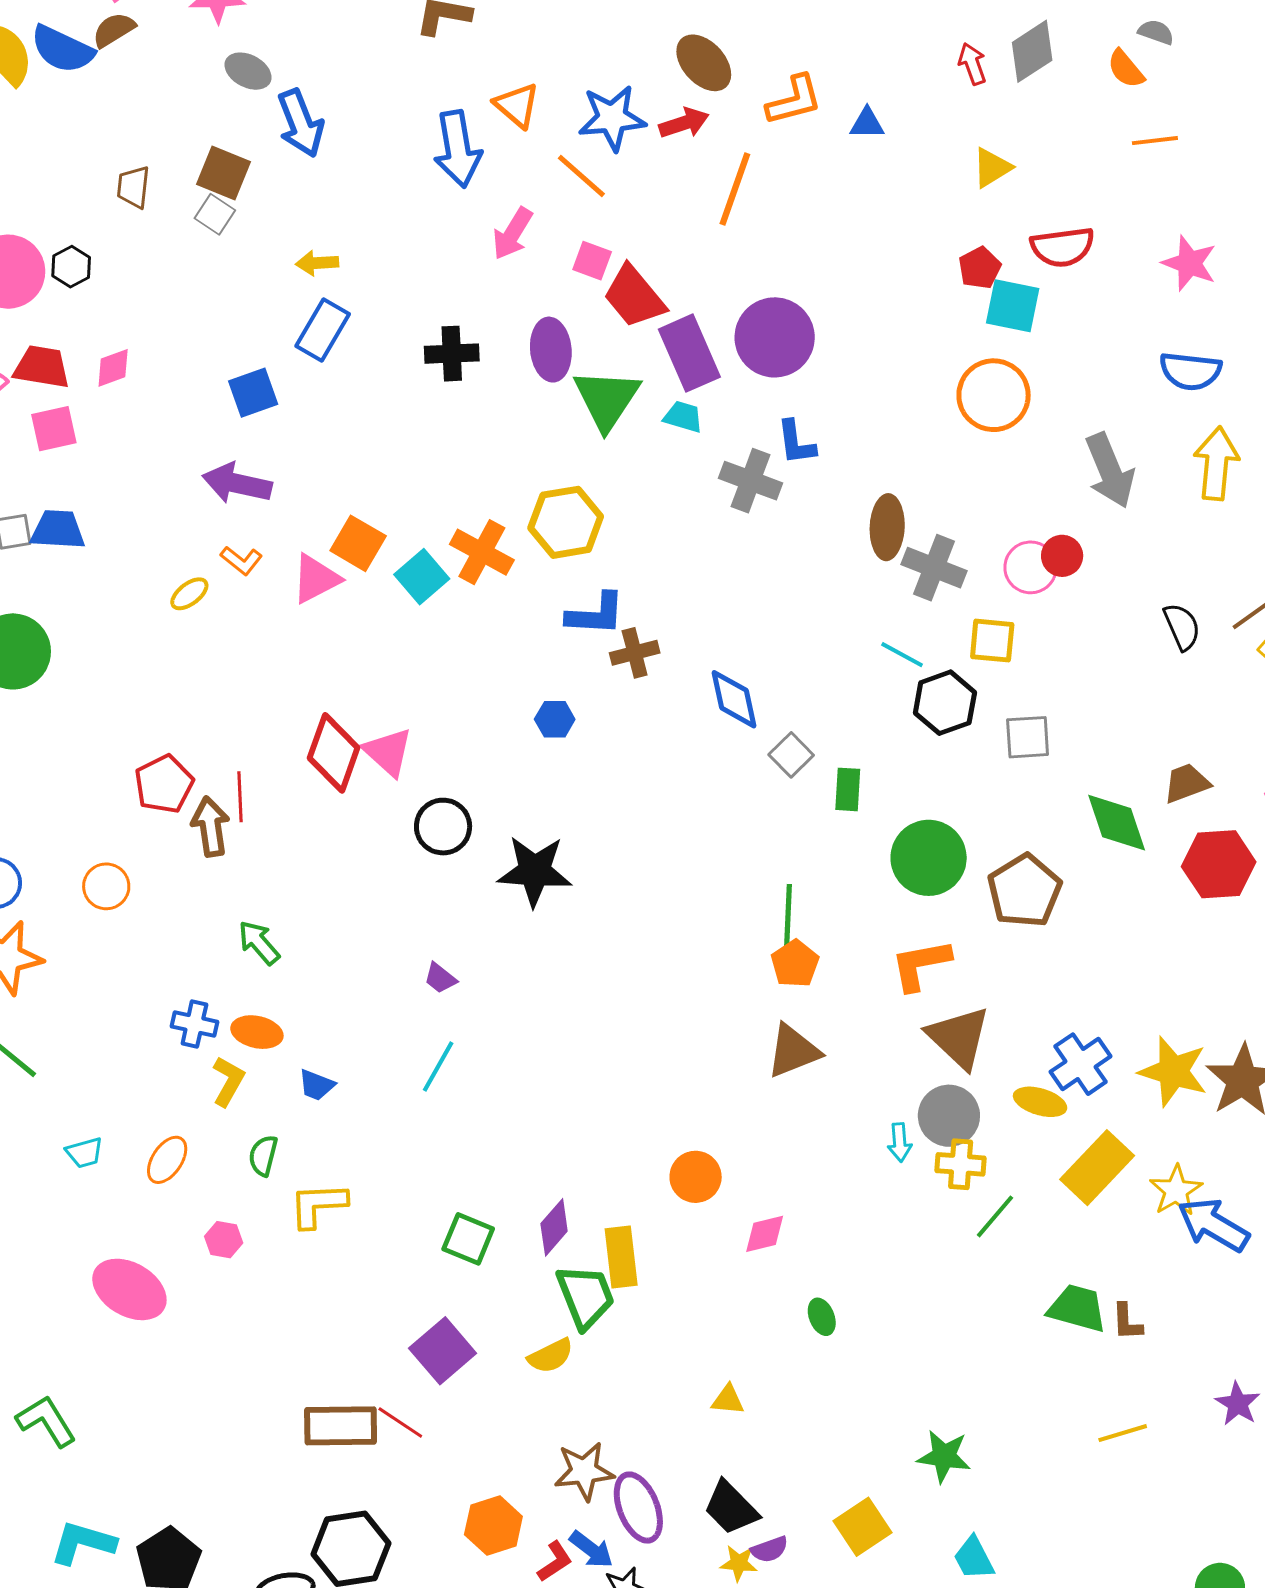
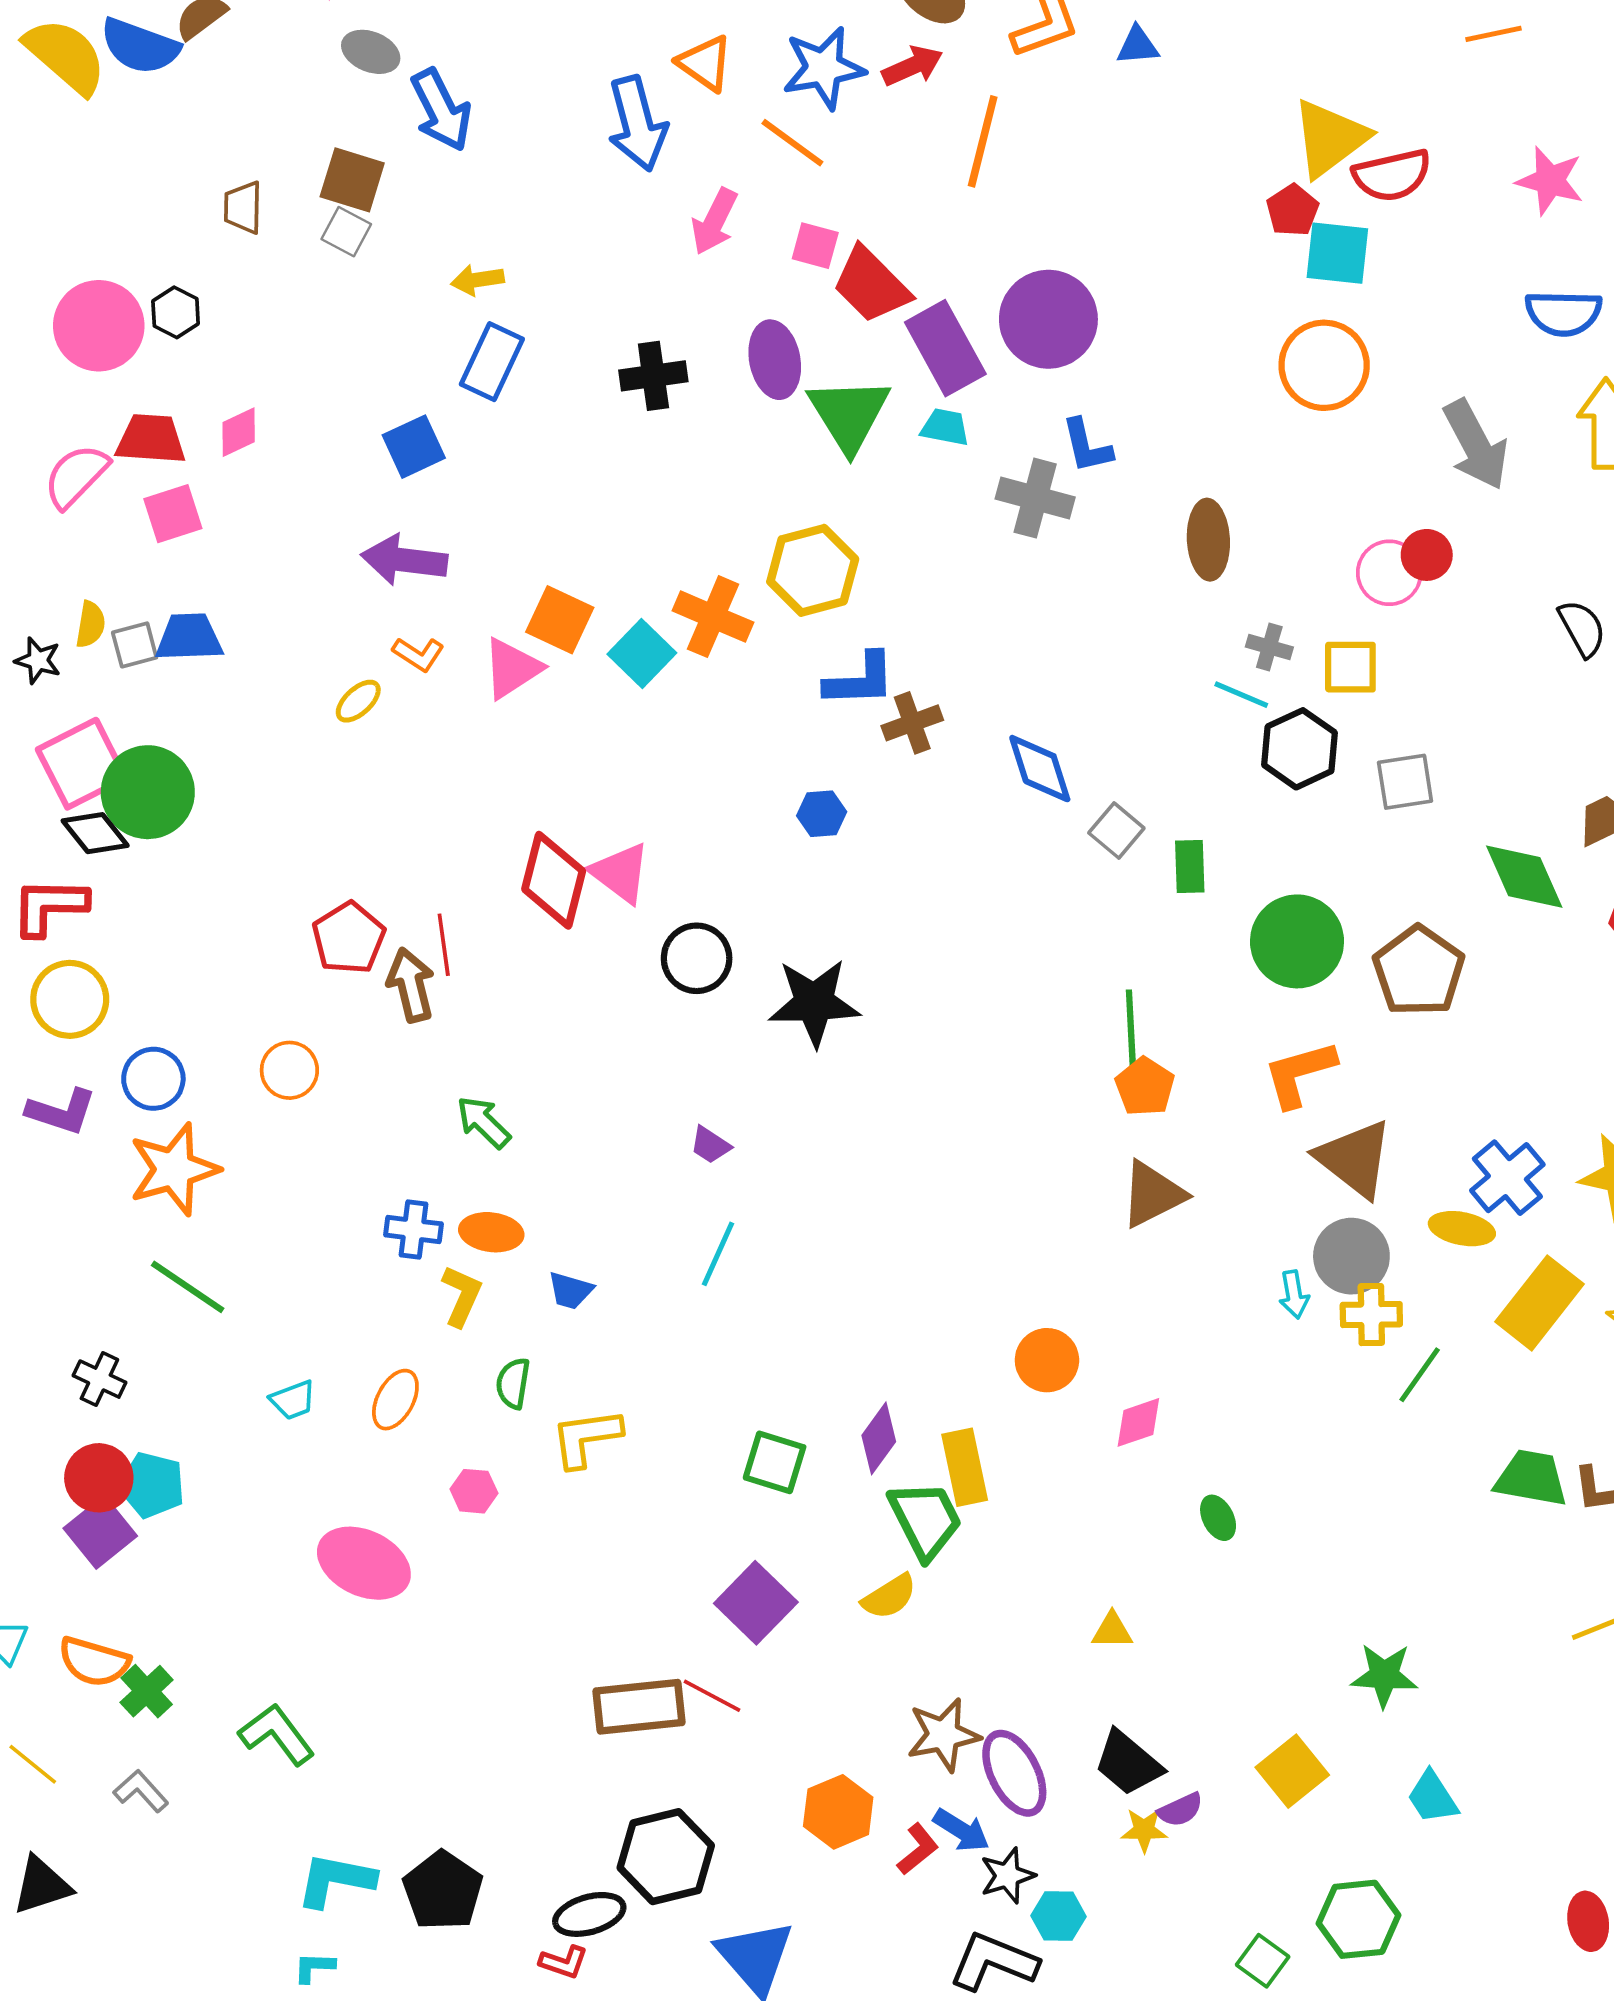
yellow triangle: (992, 168) -> (1330, 138), moved, size x1.6
gray cross: (934, 568) -> (1269, 647), moved, size x0.6

